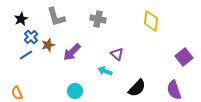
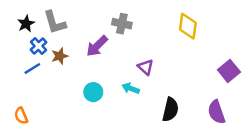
gray L-shape: (56, 17) -> (55, 22), moved
purple arrow: (72, 52) -> (97, 46), moved
black semicircle: (137, 88) -> (170, 110), turned -30
cyan circle: (75, 91) -> (93, 92), moved

